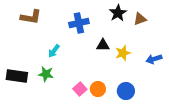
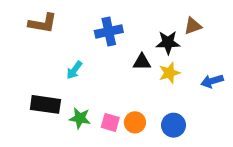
black star: (118, 13) -> (168, 43), moved, turned 30
green star: (46, 74) -> (80, 118), moved
black rectangle: (17, 76) -> (45, 104), moved
pink square: (80, 89) -> (110, 122), turned -32

